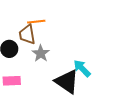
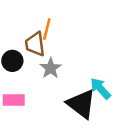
orange line: (36, 22) -> (47, 29), turned -72

